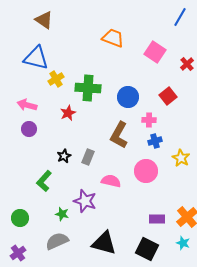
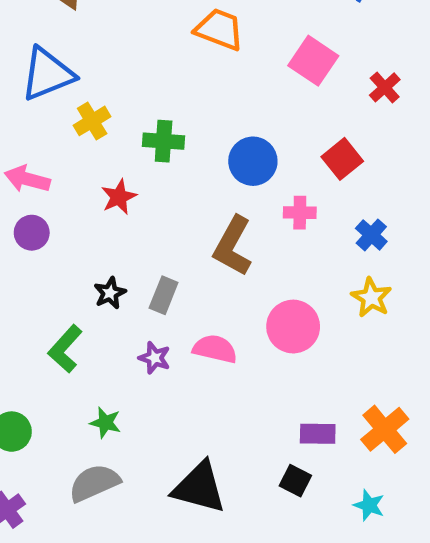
blue triangle: (36, 58) -> (47, 74), turned -36
green cross: (88, 88) -> (164, 141), size x0.7
blue cross: (155, 141) -> (371, 235), moved, turned -32
purple star: (85, 201) -> (155, 358), moved, size x0.6
cyan star: (183, 243) -> (369, 505), moved
black square: (147, 249) -> (295, 481), moved, size x0.6

